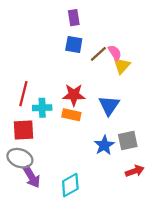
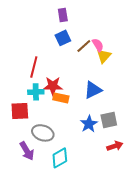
blue square: (74, 45) -> (63, 38), turned -35
red line: (23, 94) -> (34, 67), moved
red star: (74, 95) -> (53, 86), moved
blue triangle: (109, 105) -> (93, 90), turned 30
gray ellipse: (20, 158) -> (43, 133), moved

